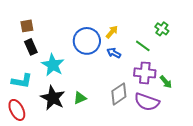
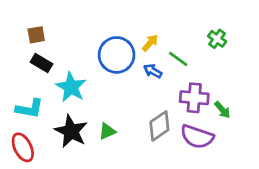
green line: (143, 46) -> (178, 59), moved
black rectangle: (31, 47) -> (42, 63), turned -35

